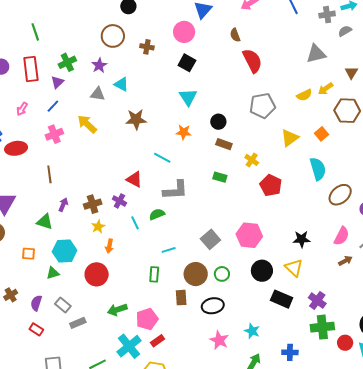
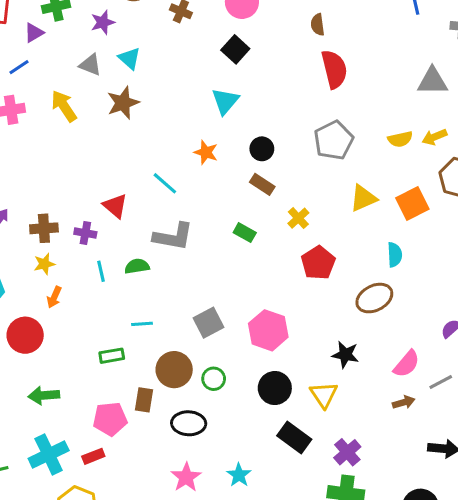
gray pentagon: (262, 106) -> (334, 140), turned -30
brown star: (136, 119) -> (123, 103), moved, turned -30
orange square: (321, 134) -> (412, 203), size x1.5
cyan semicircle: (318, 169) -> (395, 255), size x0.7
brown ellipse: (340, 195) -> (374, 298), moved
purple cross: (119, 201) -> (85, 233), turned -32
green rectangle: (154, 274) -> (112, 356), turned 63
pink pentagon: (147, 319) -> (110, 419), moved

